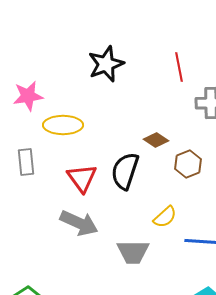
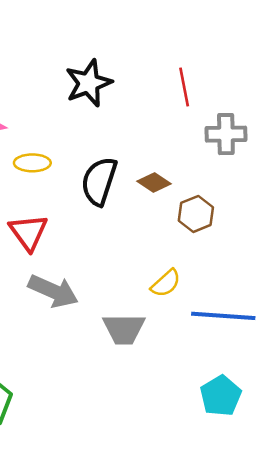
yellow ellipse: (63, 125) -> (32, 163), size x0.7
black semicircle: (125, 171) -> (99, 181), moved
red triangle: (82, 178) -> (28, 232), moved

